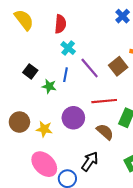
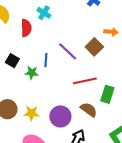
red semicircle: (60, 24) -> (26, 28), moved
cyan cross: (68, 48) -> (44, 13), moved
purple circle: (73, 118) -> (60, 116), moved

